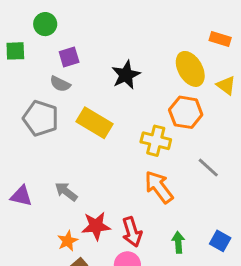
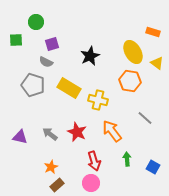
yellow cross: (156, 141) -> (98, 100), moved
red star: (96, 226) -> (77, 132), moved, turned 30
green arrow: (178, 242) -> (127, 159), moved

